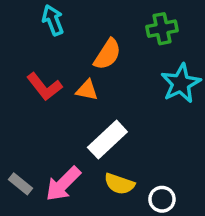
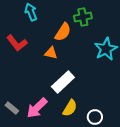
green cross: (162, 29) -> (83, 17), moved
red L-shape: (44, 87) -> (17, 43), moved
yellow semicircle: (119, 184) -> (70, 108), turned -78

